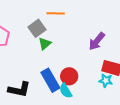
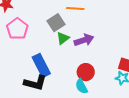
purple arrow: (97, 41) -> (84, 40), moved, turned -150
blue rectangle: (50, 80) -> (41, 65), moved

